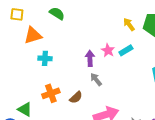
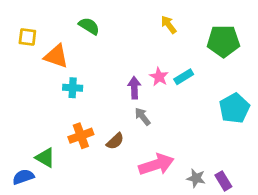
yellow square: (17, 14) -> (27, 37), moved
yellow arrow: (129, 24) -> (169, 25), moved
orange triangle: (33, 35) -> (56, 56), turned 36

